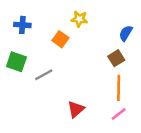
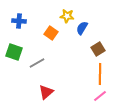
blue semicircle: (126, 33) -> (82, 28), moved
red triangle: (76, 109) -> (46, 92), moved

